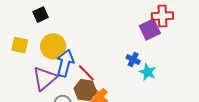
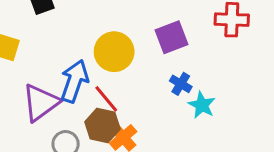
purple square: (150, 29) -> (171, 37), moved
yellow circle: (53, 46) -> (114, 52), moved

